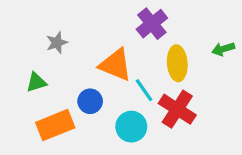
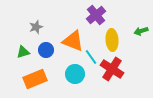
blue circle: (90, 101) -> (46, 50), moved
cyan circle: (131, 127) -> (75, 74), moved

